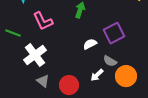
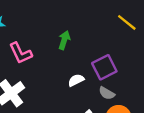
gray semicircle: (110, 61) -> (107, 93), moved

